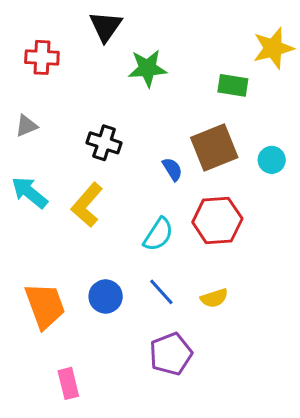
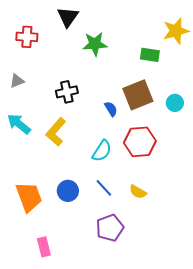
black cross: (104, 143) -> (67, 92), turned -30
yellow semicircle: (214, 298) -> (138, 192), turned 48

